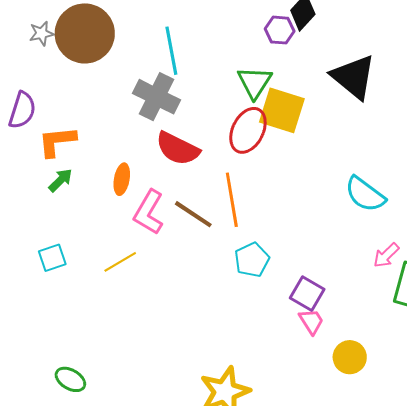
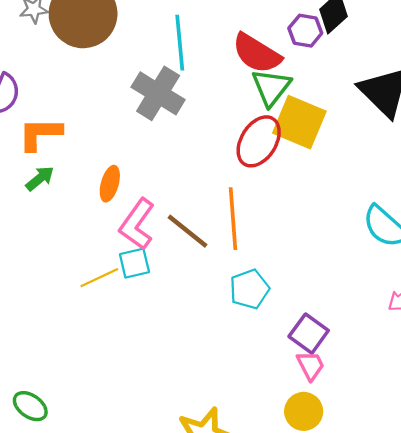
red semicircle: (178, 149) -> (257, 53), moved
cyan square: (52, 258) -> (134, 263), moved
yellow circle: (350, 357) -> (304, 411), moved

